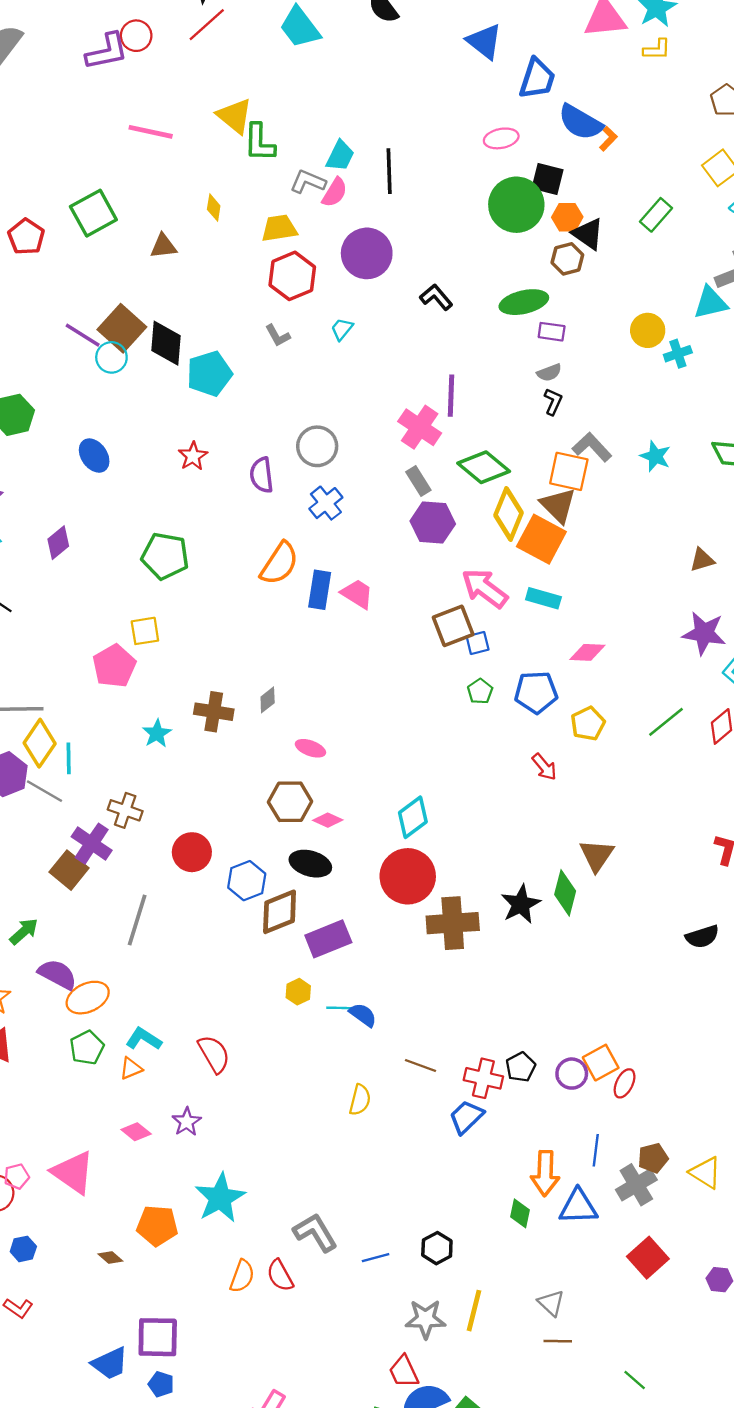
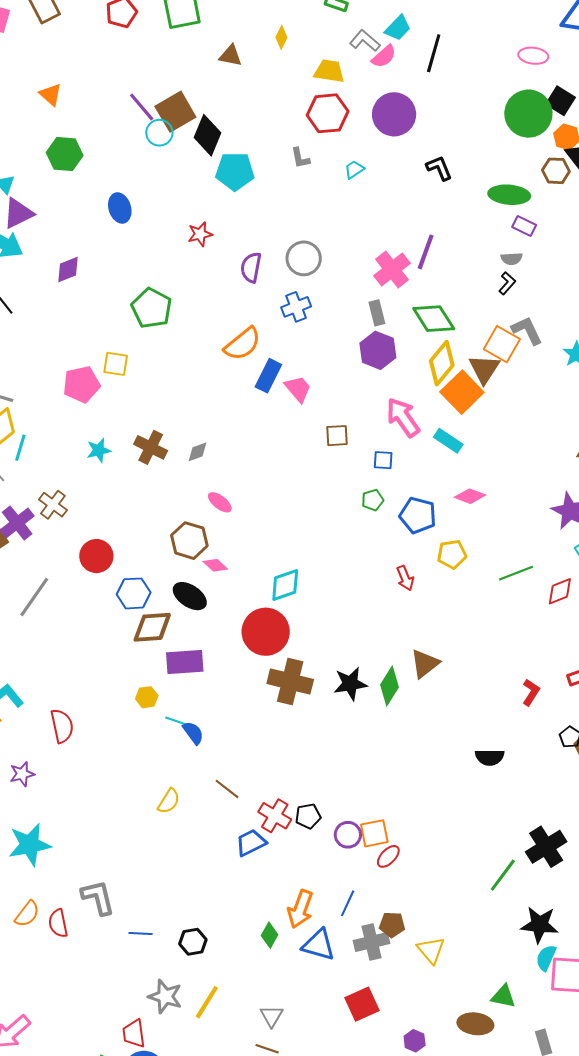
brown square: (453, 626) -> (337, 436), moved, size x0.7

